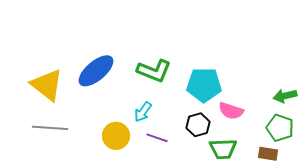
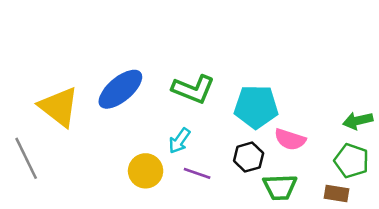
gray line: (50, 128) -> (26, 158), moved, turned 60

